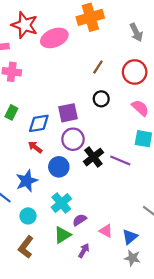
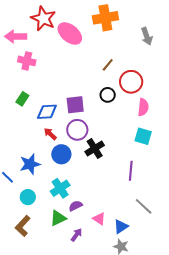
pink ellipse: (54, 38) -> (70, 33), turned 55
red circle: (135, 72) -> (131, 82), moved
pink semicircle: (140, 108) -> (143, 107), turned 48
red arrow: (35, 147) -> (50, 134), moved
purple line: (120, 161) -> (131, 171), moved, turned 66

